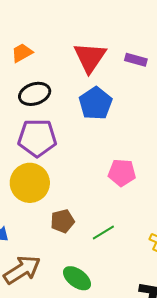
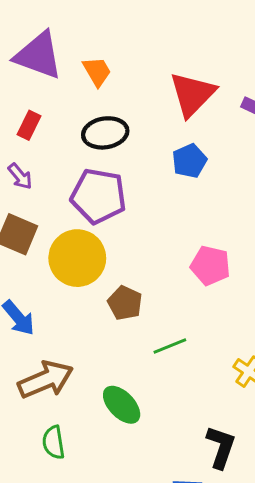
orange trapezoid: (22, 53) -> (97, 72), turned 80
blue pentagon: (96, 103) -> (189, 161), size x0.7
brown pentagon: (62, 221) -> (125, 303), moved, turned 30

